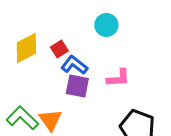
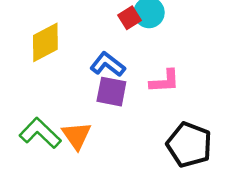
red square: (59, 49) -> (130, 18), moved

